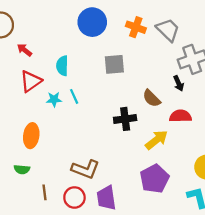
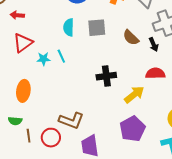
red arrow: (24, 50) -> (17, 15), turned -32
cyan semicircle: (62, 66) -> (69, 27), moved
brown semicircle: (152, 98) -> (131, 38), moved
brown line: (44, 192) -> (29, 136), moved
red circle: (74, 197) -> (51, 138), moved

